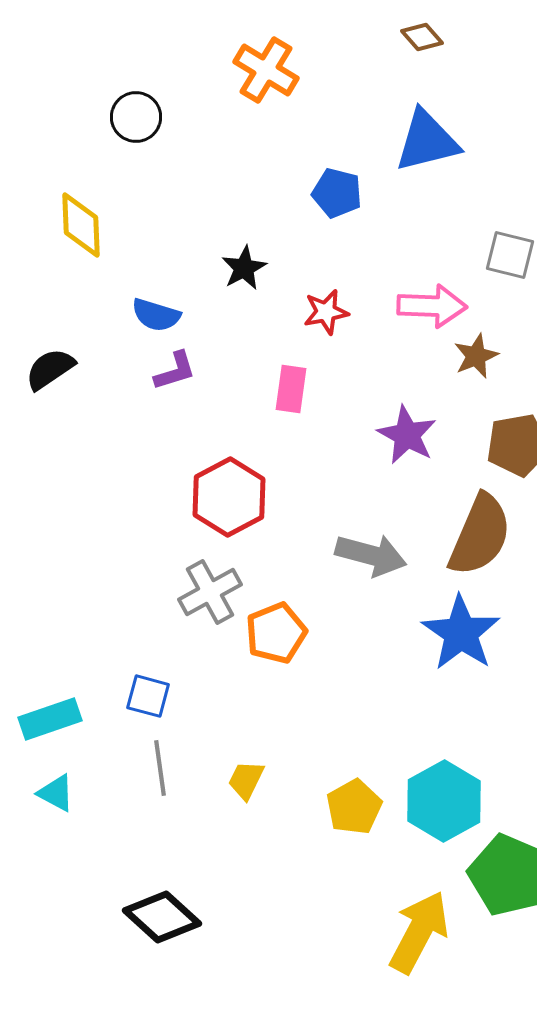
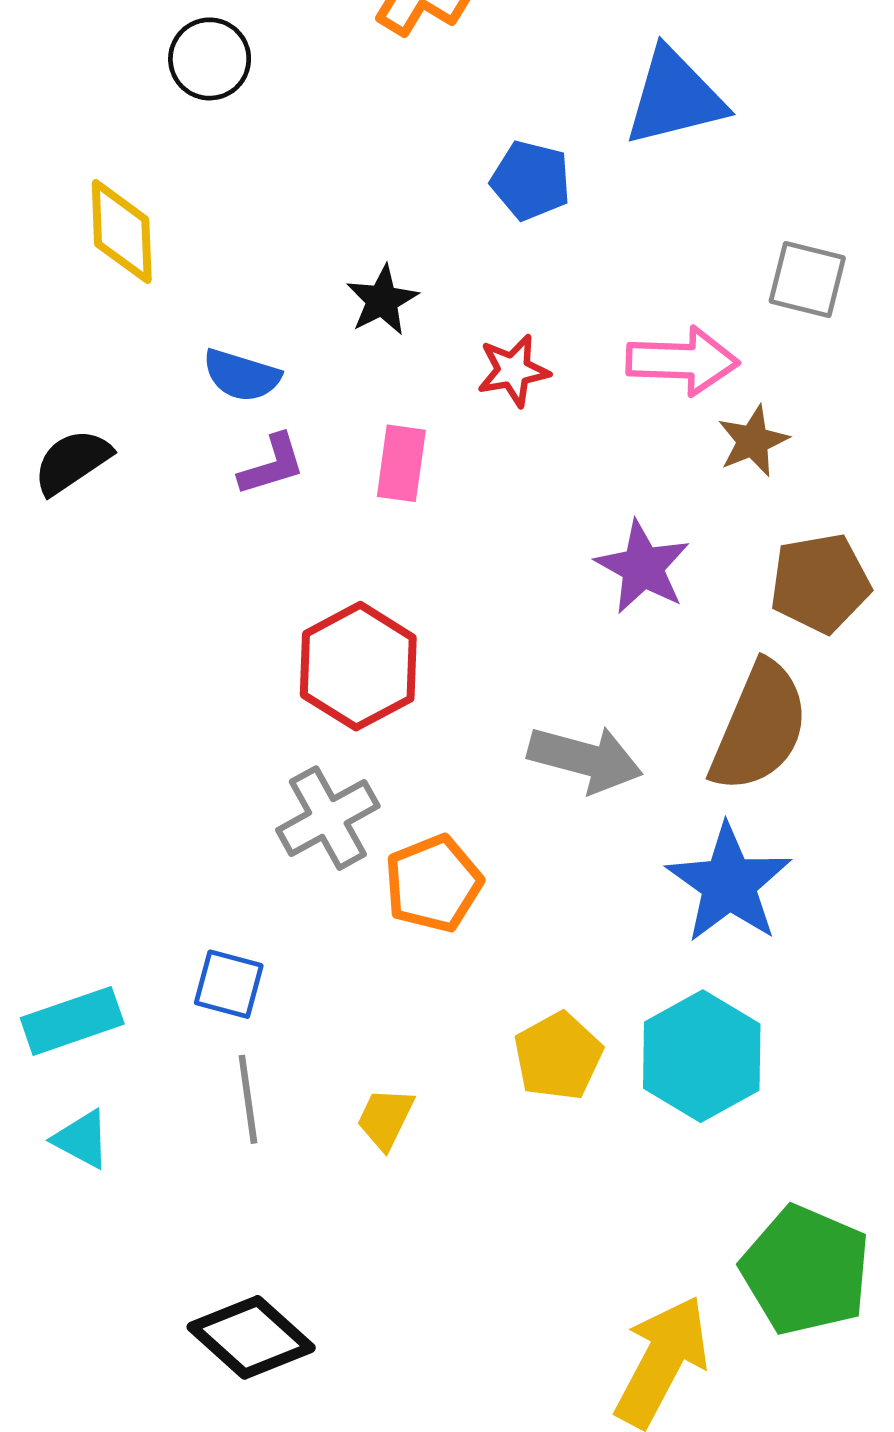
pink rectangle: (291, 389) -> (401, 463), moved
cyan hexagon: (444, 801) -> (702, 1056), moved
yellow pentagon: (354, 807) -> (558, 1056), moved

